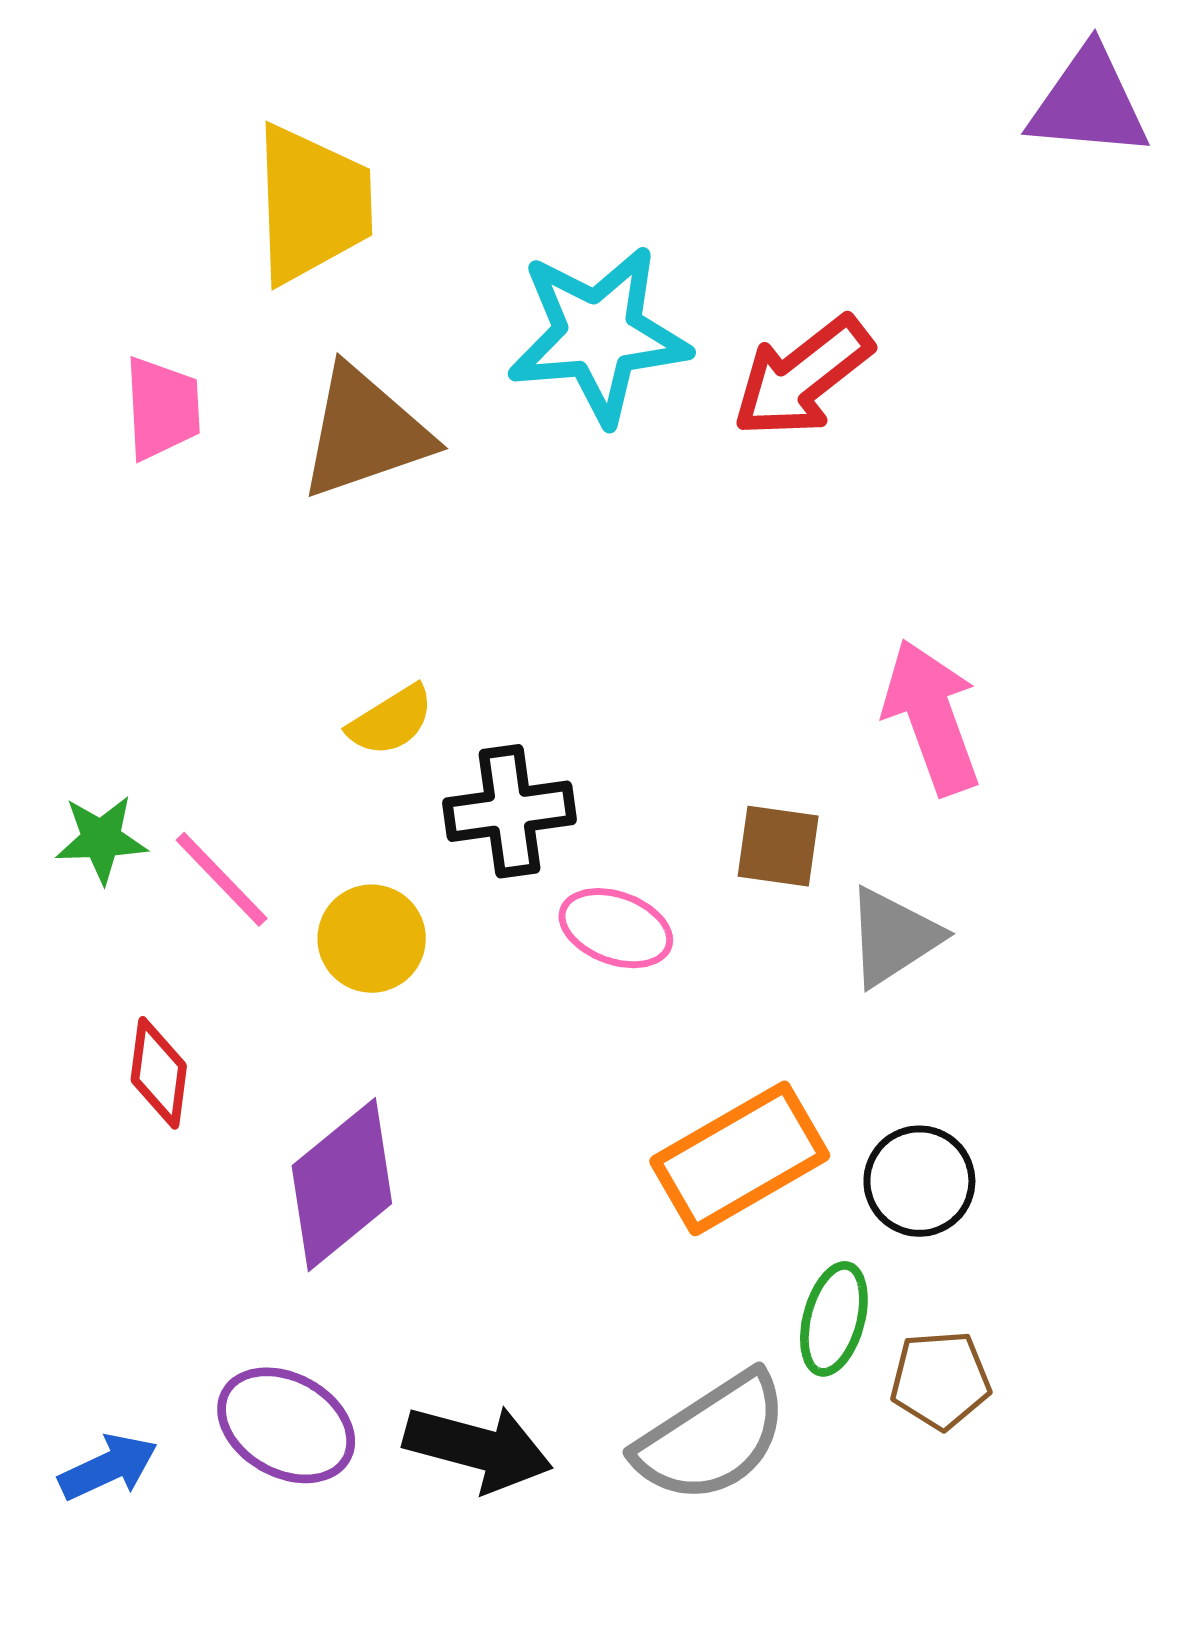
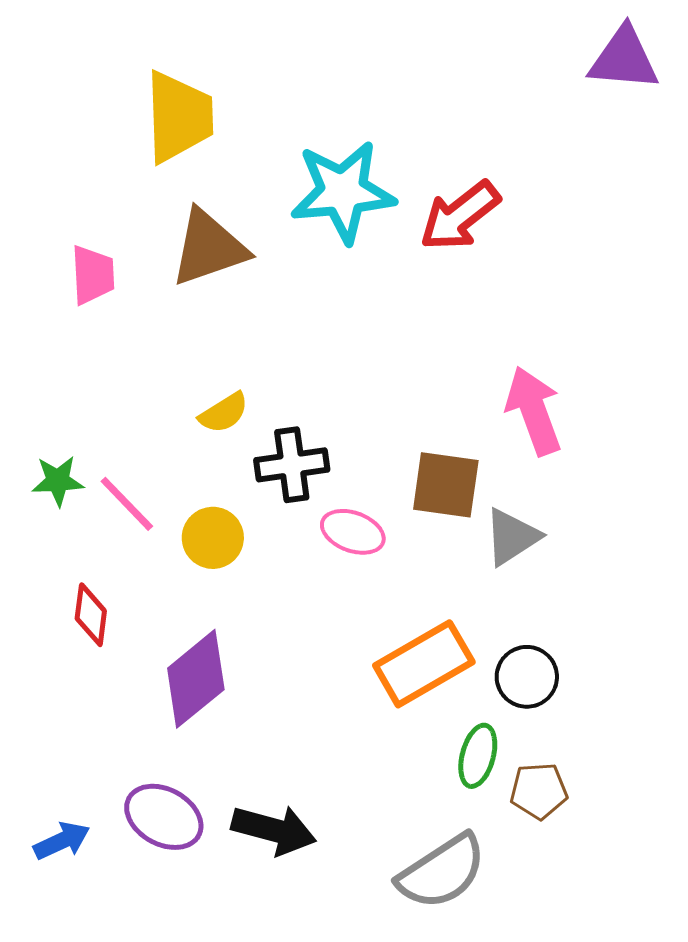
pink trapezoid: (162, 408) -> (93, 275), moved
brown square: (778, 846) -> (446, 485), size x1.4
gray semicircle: (712, 1438) -> (442, 872), moved

